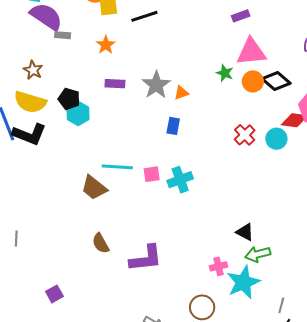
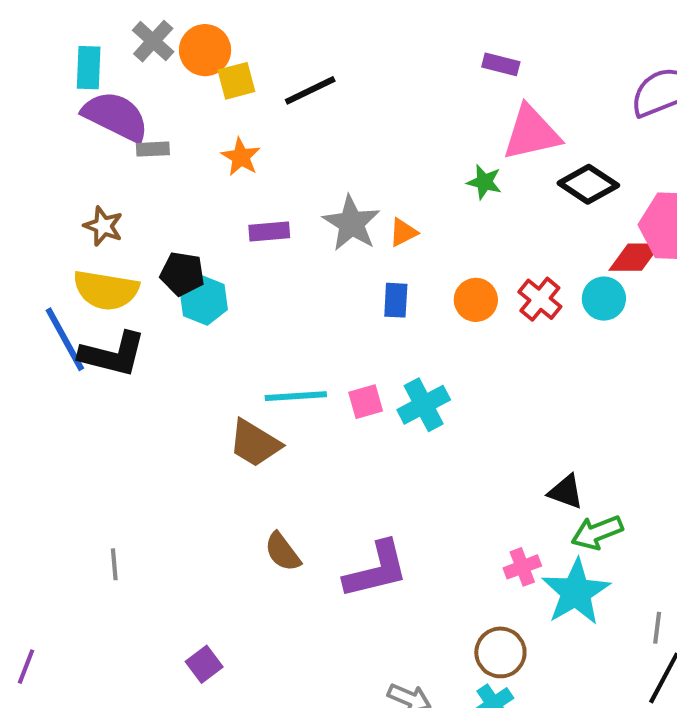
purple rectangle: (241, 16) -> (501, 64), turned 42
orange circle: (253, 81) -> (476, 300), moved

